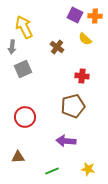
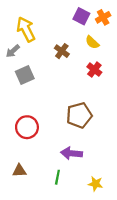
orange cross: (95, 16) -> (103, 17), turned -32
gray arrow: (12, 47) -> (13, 51), turned 40
red cross: (82, 76) -> (94, 70), moved, turned 32
green line: (52, 171) -> (57, 177), moved, turned -56

